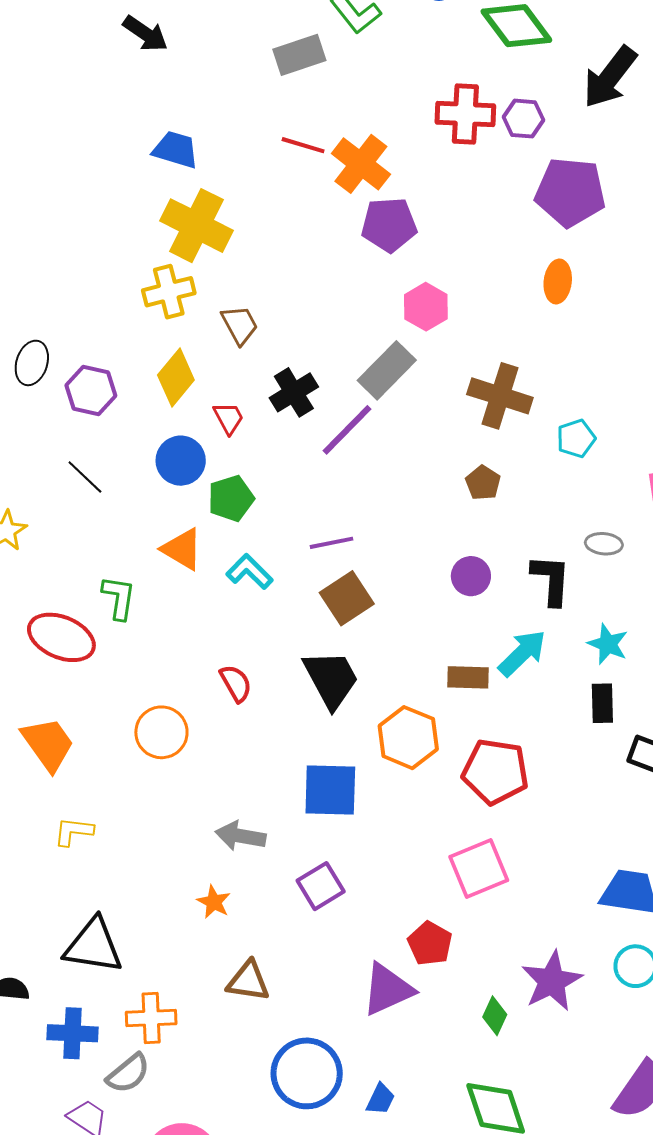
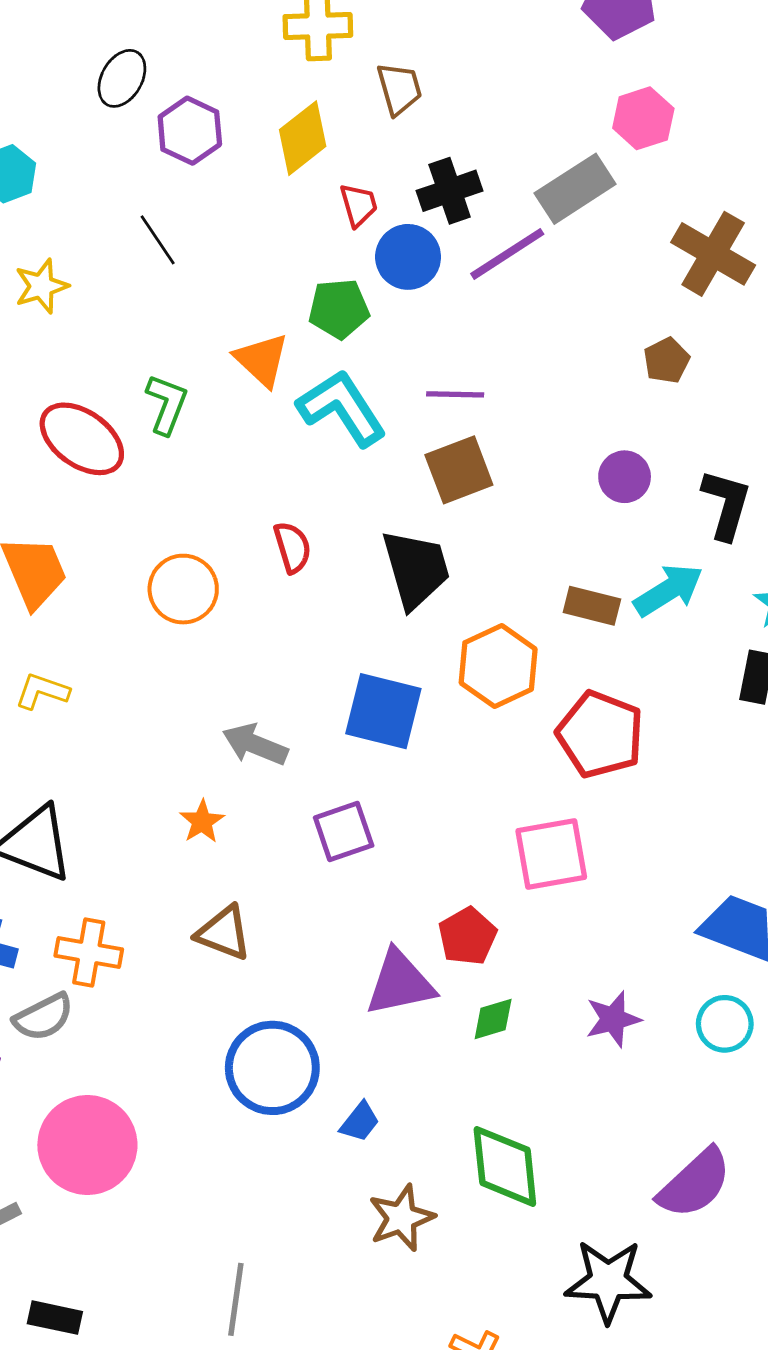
blue circle: (181, 461) -> (408, 257), moved
cyan L-shape: (250, 572) -> (342, 408), size x1.5
purple star: (552, 981) -> (613, 1019), size x0.7
green diamond: (495, 1016) -> (493, 1019), moved, turned 36

